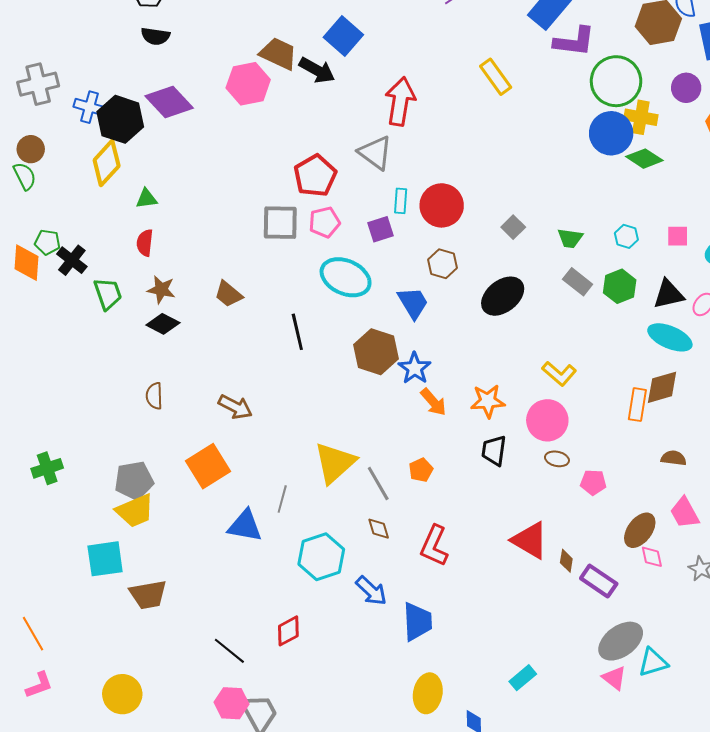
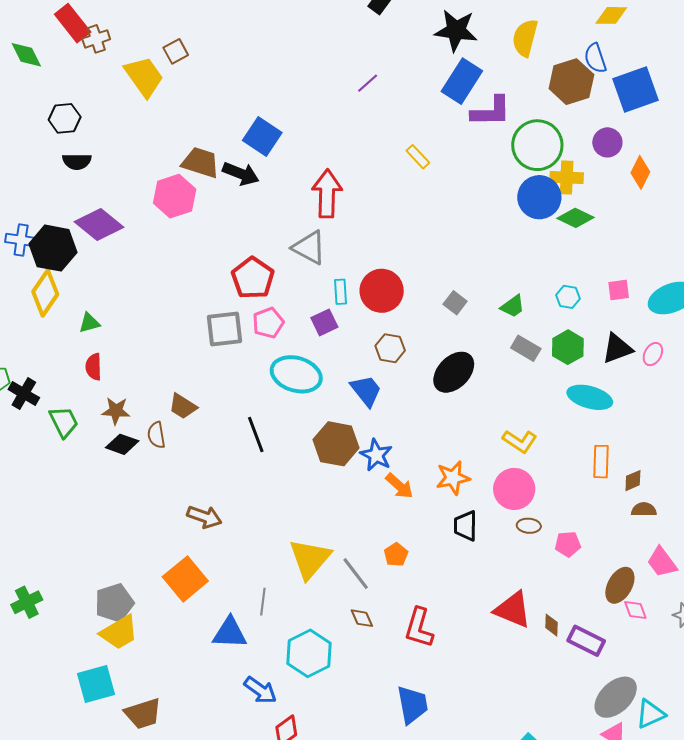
yellow rectangle: (496, 77) -> (418, 157), size x0.7
green trapezoid: (570, 238) -> (513, 306), turned -36
cyan ellipse: (670, 337) -> (590, 397), moved
brown diamond: (662, 387) -> (633, 481), moved, size x0.6
brown semicircle: (154, 396) -> (156, 435), moved
blue arrow: (371, 591) -> (260, 690), moved

